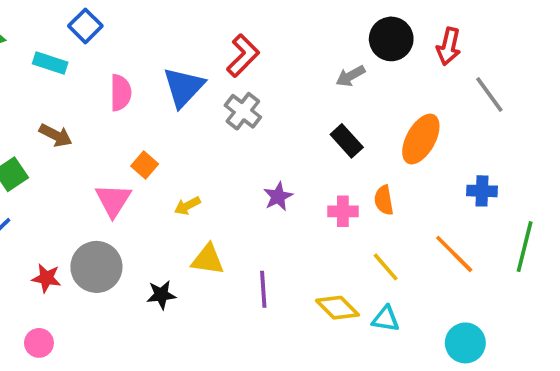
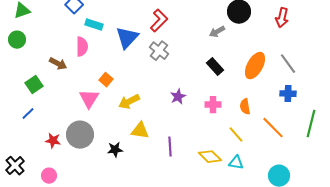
red arrow: (449, 46) -> (282, 18), moved
cyan rectangle: (50, 63) -> (94, 25), moved
pink semicircle: (121, 93) -> (82, 47), moved
gray line: (489, 95) -> (288, 64), moved
orange semicircle: (384, 200) -> (245, 107), moved
yellow arrow: (187, 206) -> (129, 102), size x1.5

